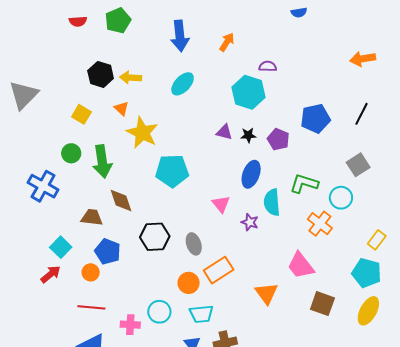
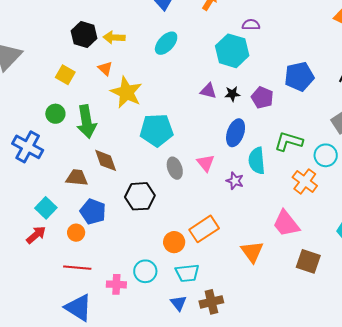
gray ellipse: (194, 244) -> (175, 168), moved

